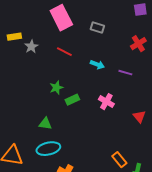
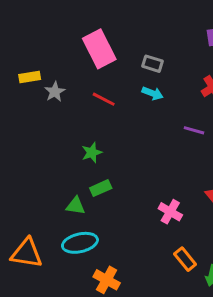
cyan arrow: (97, 65) -> (153, 93), moved
green rectangle: (72, 100) -> (101, 188), moved
pink cross: (106, 102) -> (170, 212), moved

